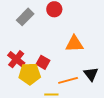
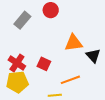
yellow pentagon: (30, 74) -> (17, 82), moved
black triangle: (91, 74) -> (93, 56), moved

